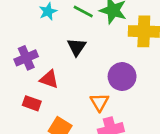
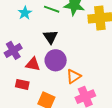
purple circle: (122, 77) -> (56, 60), moved
orange triangle: (100, 102) -> (74, 76), turned 35

